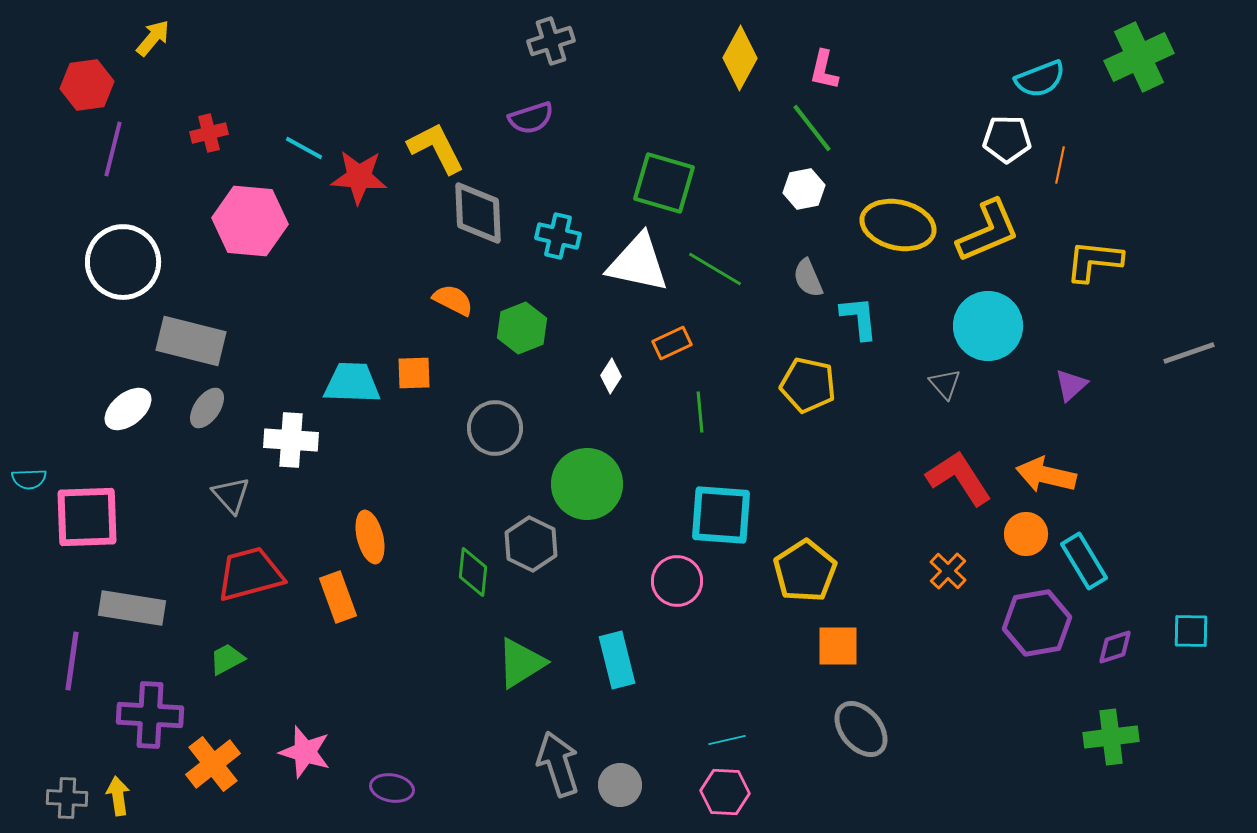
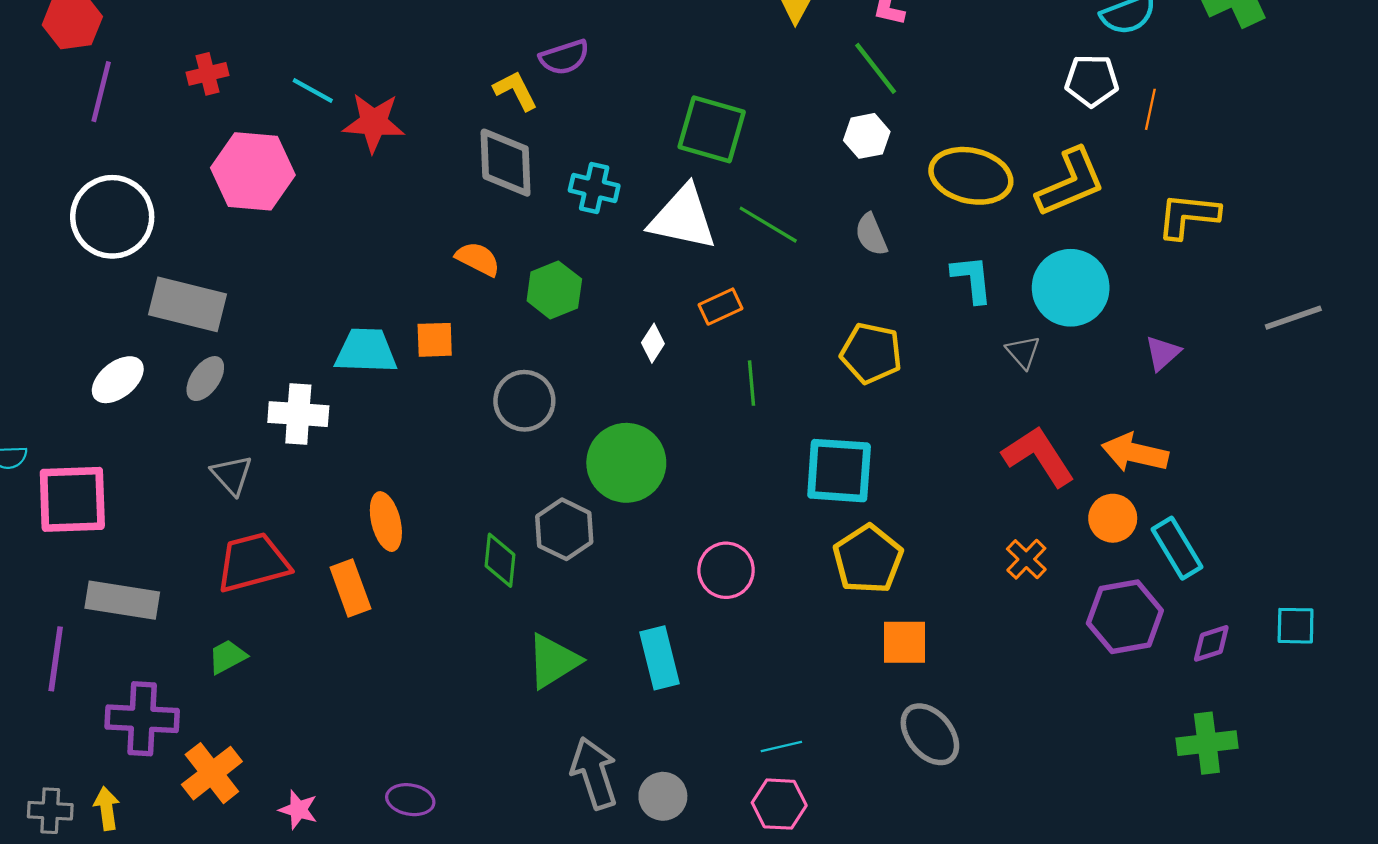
yellow L-shape: (436, 148) -> (516, 91), moved, size x0.7
cyan L-shape: (859, 318) -> (972, 279), moved
cyan square: (721, 515) -> (839, 471), moved
pink star: (305, 752) -> (298, 810), moved, size x0.7

